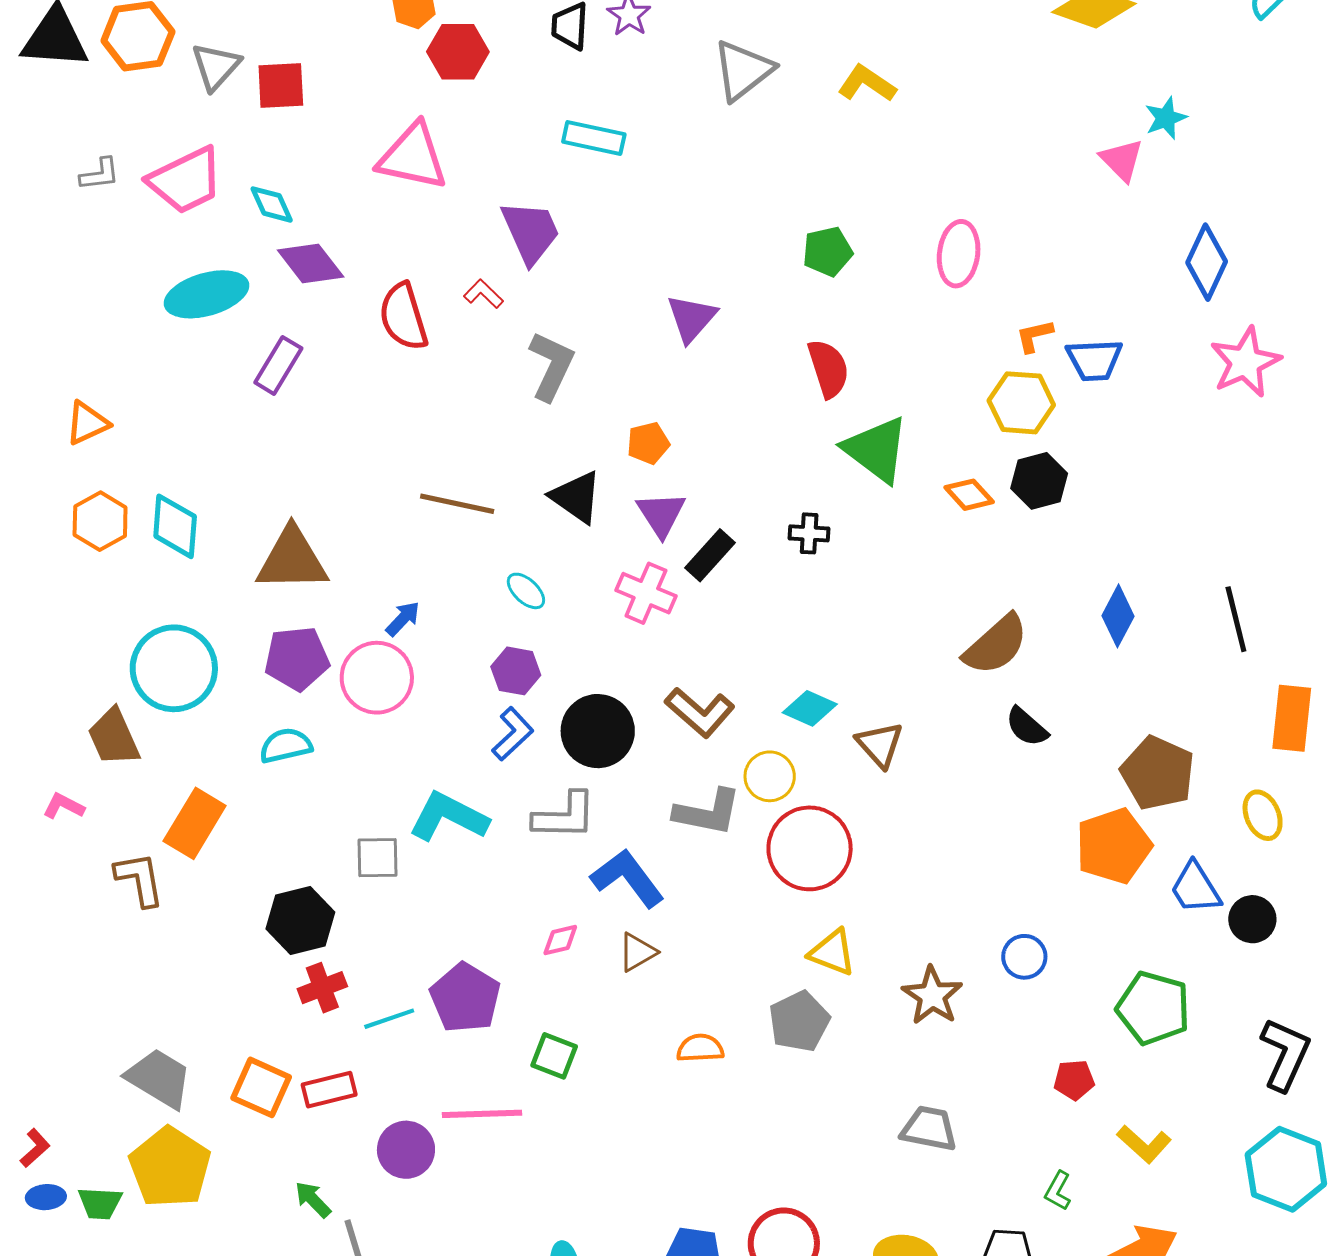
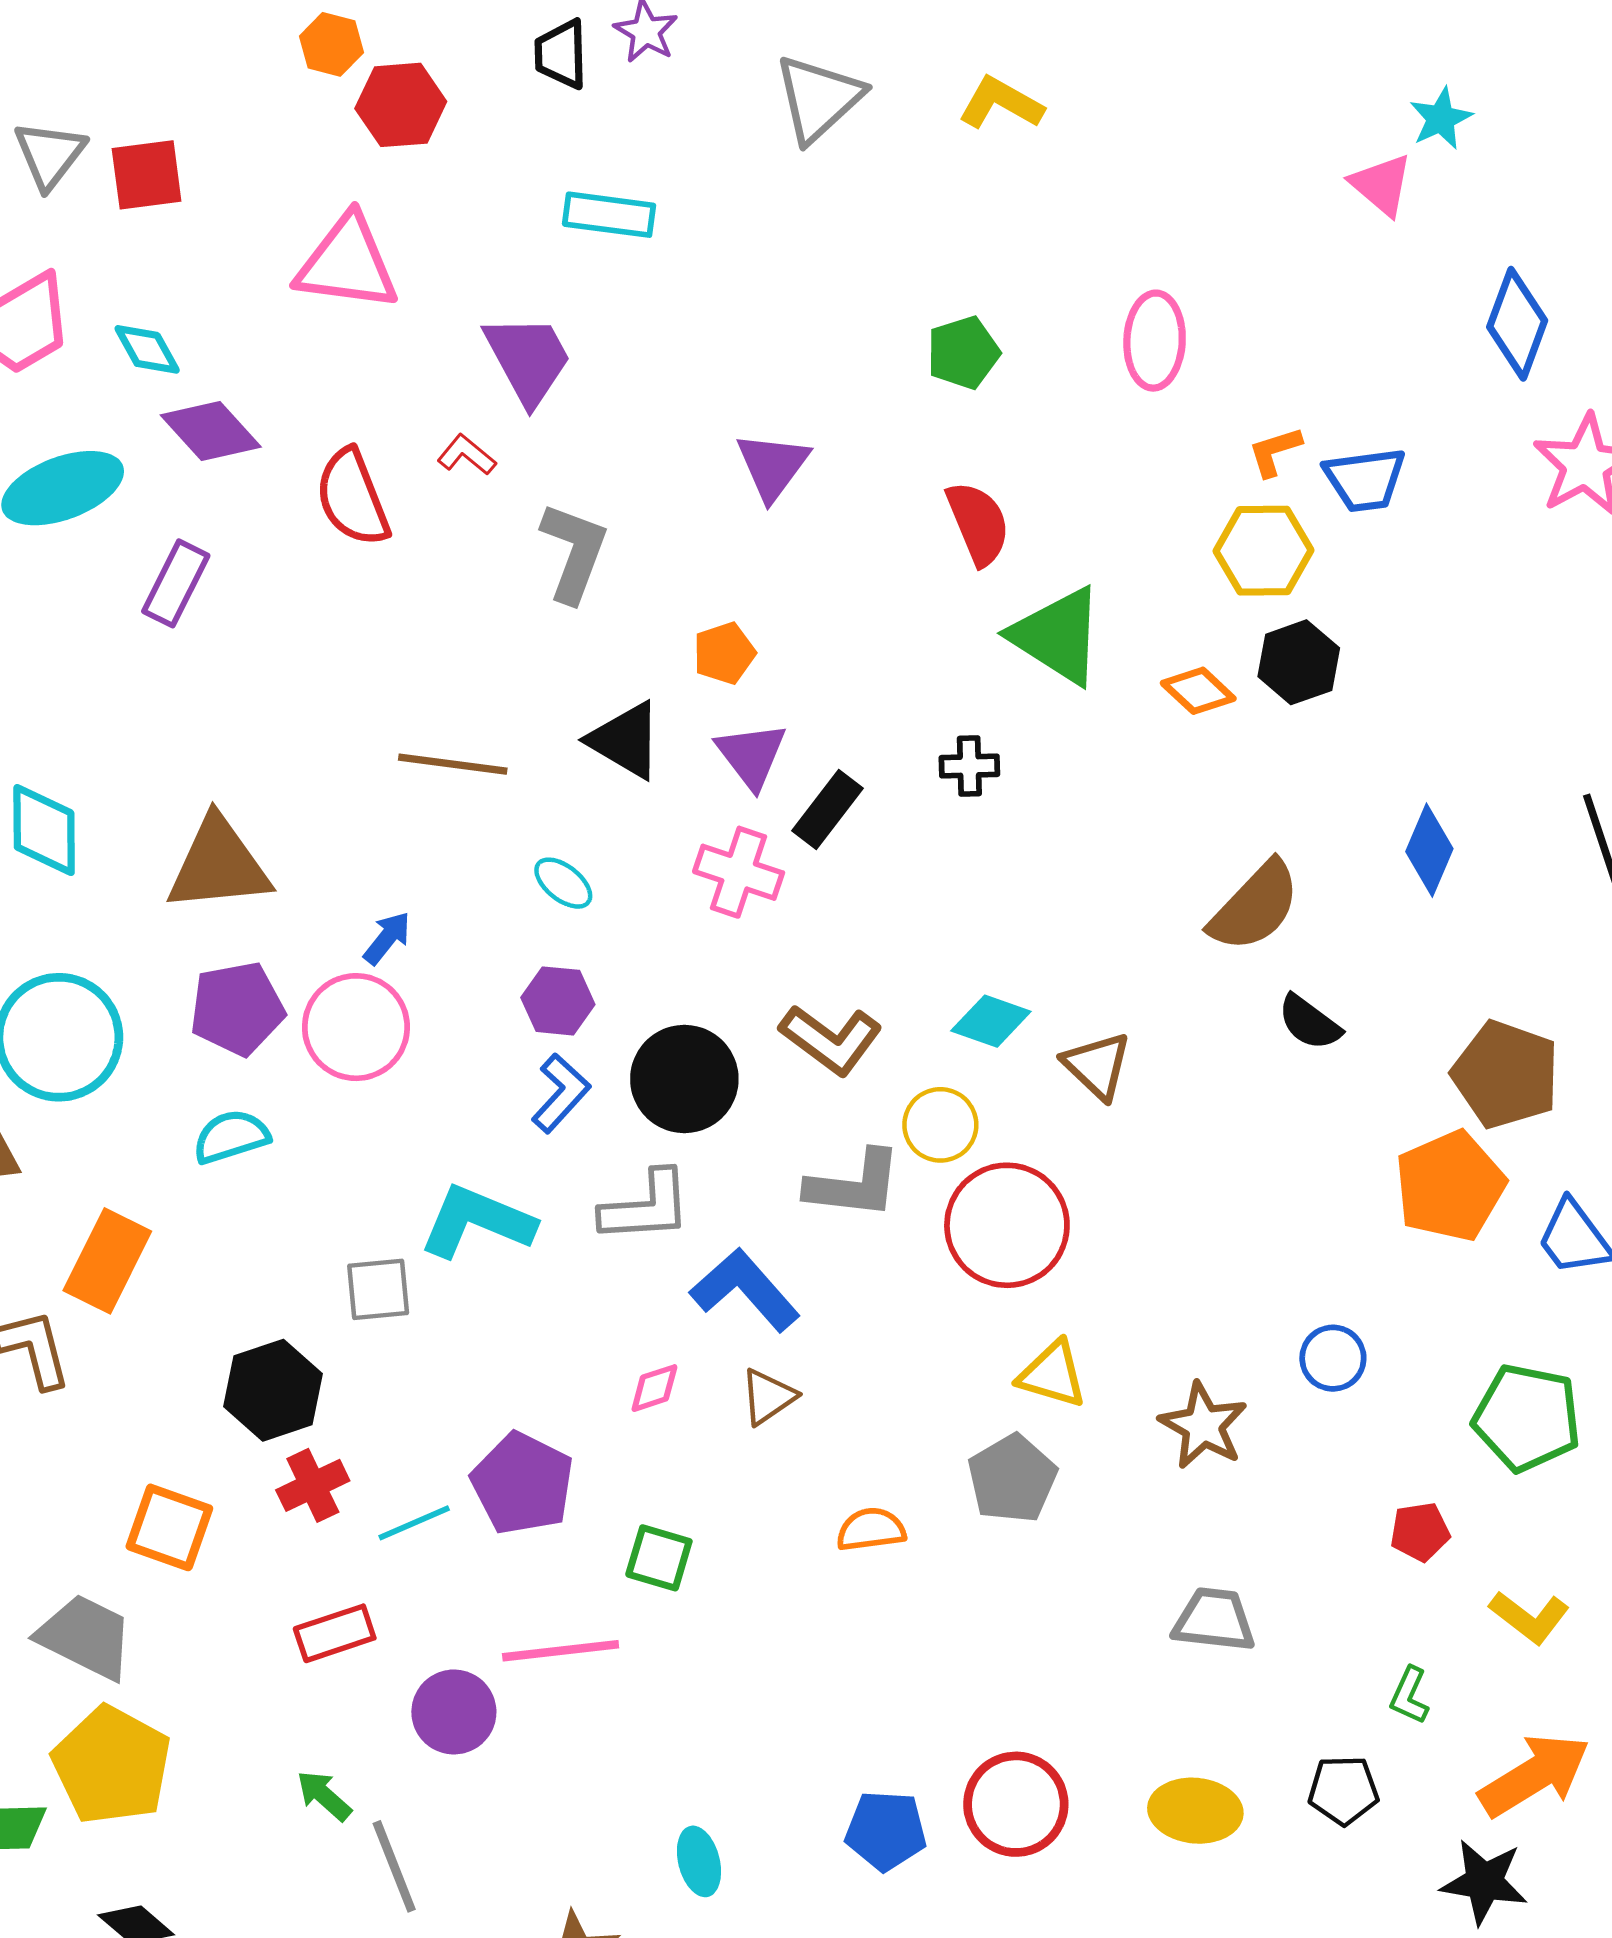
orange square: (261, 1087) -> (169, 1527), moved

